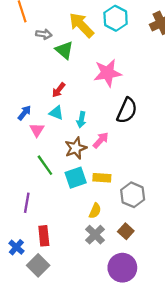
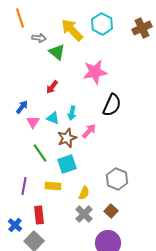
cyan triangle: (56, 113) -> (53, 118), moved
yellow rectangle: (102, 178) -> (53, 186), moved

